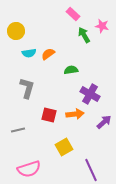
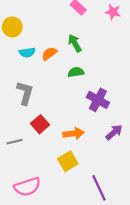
pink star: (102, 26) -> (113, 12), moved
green arrow: (84, 35) -> (75, 43), moved
orange arrow: (75, 114) -> (74, 133), moved
red square: (49, 115) -> (40, 124), moved, turned 35

